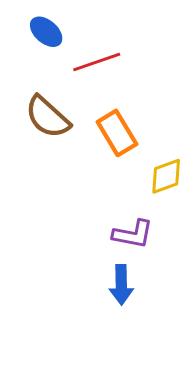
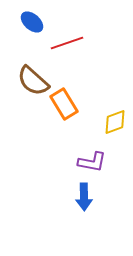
orange rectangle: (117, 133) -> (64, 104), moved

